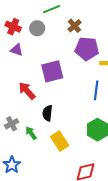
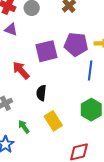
purple pentagon: (87, 49) -> (76, 44), moved
green arrow: (31, 133) -> (24, 127), moved

